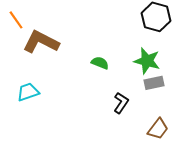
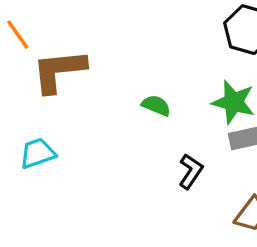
brown L-shape: (41, 42) -> (59, 71), turned -33

